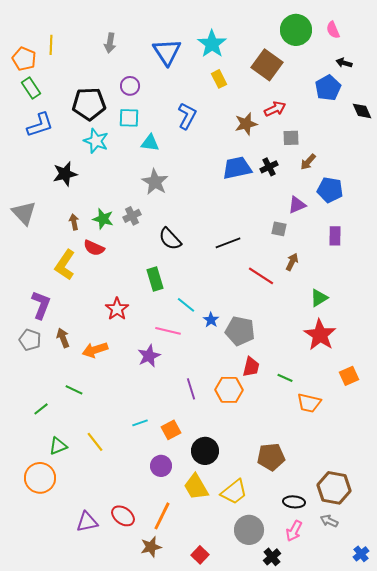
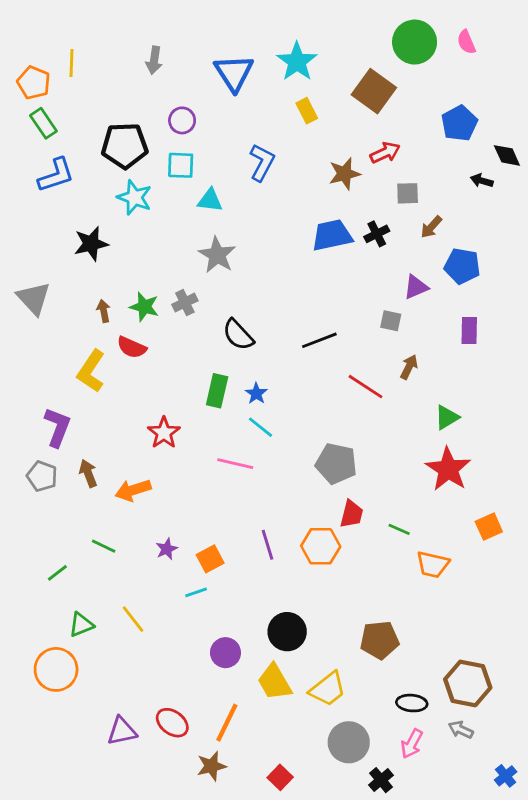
black arrow: (344, 63) -> (482, 181), moved
green rectangle: (155, 279) -> (217, 391), turned 30
blue star: (211, 320) -> (256, 394), moved
purple star: (149, 356) -> (167, 549), moved, size x0.7
orange square: (171, 430) -> (210, 559), moved

